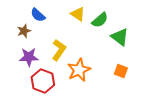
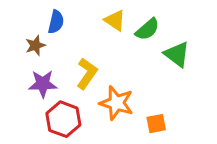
blue semicircle: (38, 15) -> (56, 22), turned -119
orange star: (79, 70) -> (116, 103), turned -30
orange square: (121, 71) -> (156, 124), moved, turned -32

